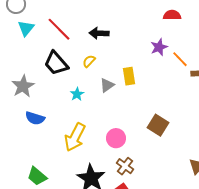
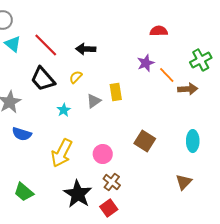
cyan triangle: (26, 28) -> (13, 44), turned -30

